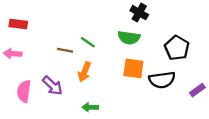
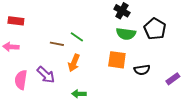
green semicircle: (129, 38) -> (126, 34), moved
black pentagon: (177, 48) -> (155, 29), moved
black semicircle: (162, 80) -> (142, 70), size x0.7

